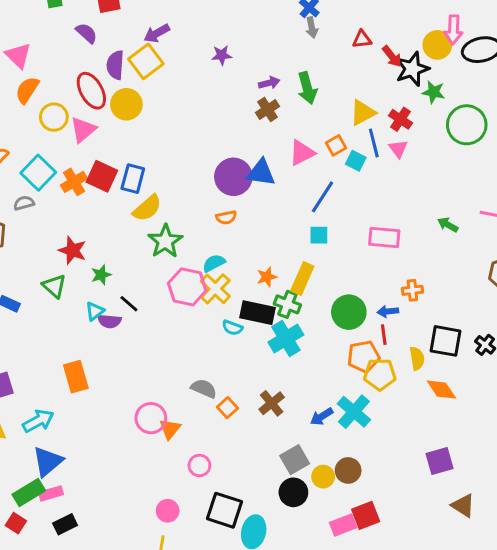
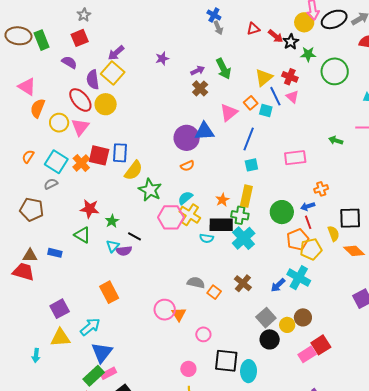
black star: (412, 69) -> (291, 42), size x0.7

